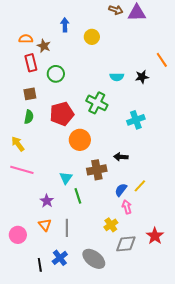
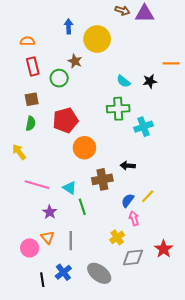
yellow circle: (92, 37) -> (97, 39), size x1.6
brown star: (44, 46) -> (75, 61), moved
orange line: (162, 60) -> (171, 63), turned -56
cyan semicircle: (117, 77) -> (123, 81), turned 40
green cross: (97, 103) -> (118, 109), moved, turned -30
pink line: (22, 170) -> (37, 185), moved
cyan triangle: (66, 178) -> (70, 188), turned -32
pink circle: (18, 235) -> (30, 248), moved

